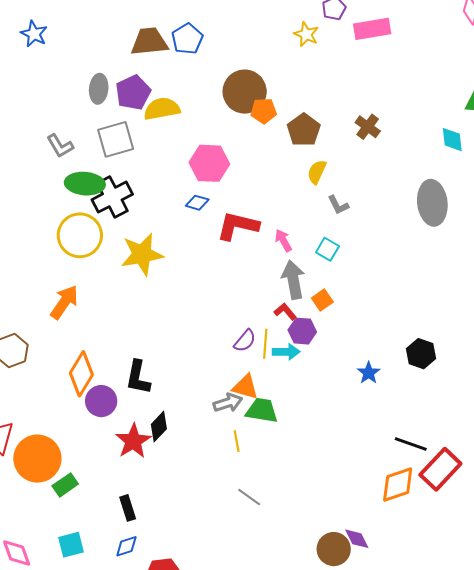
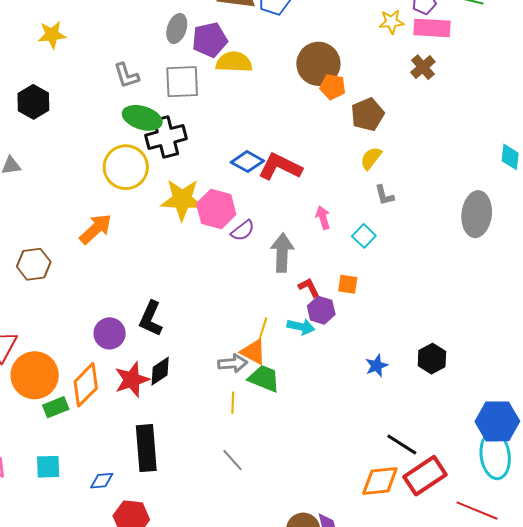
pink rectangle: (372, 29) -> (432, 28), moved
yellow star: (306, 34) -> (391, 22), turned 30
brown cross: (368, 127) -> (423, 67), moved
pink hexagon: (209, 163) -> (216, 209), moved
blue diamond: (197, 203) -> (247, 162), size x1.4
red L-shape: (238, 226) -> (280, 167), moved
gray arrow: (293, 280) -> (282, 253), moved
orange square: (322, 300) -> (348, 284), turned 30
purple semicircle: (245, 341) -> (243, 231), moved
yellow line: (265, 344) -> (262, 332), moved
orange diamond: (81, 374) -> (86, 385), moved
black rectangle: (128, 508) -> (146, 448), moved, size x1.8

